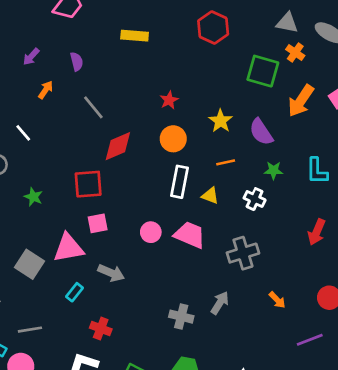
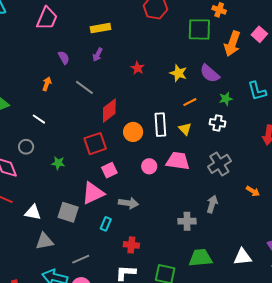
purple arrow: (31, 57) -> (98, 55), moved
orange circle: (173, 139) -> (133, 132), moved
yellow triangle: (210, 196) -> (185, 129), turned 40

